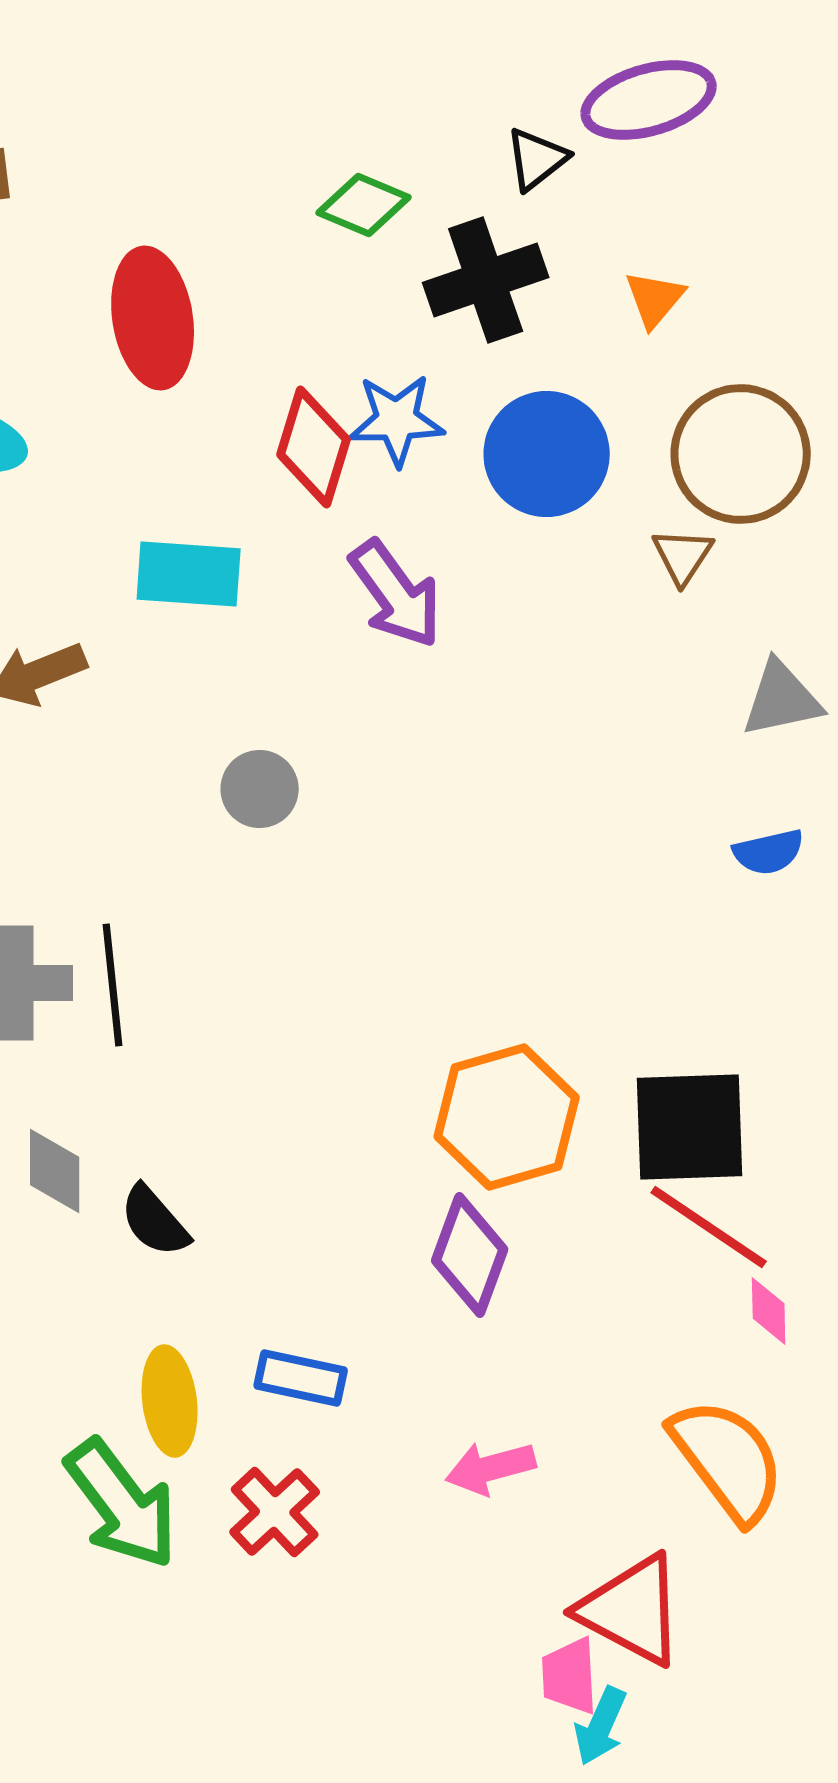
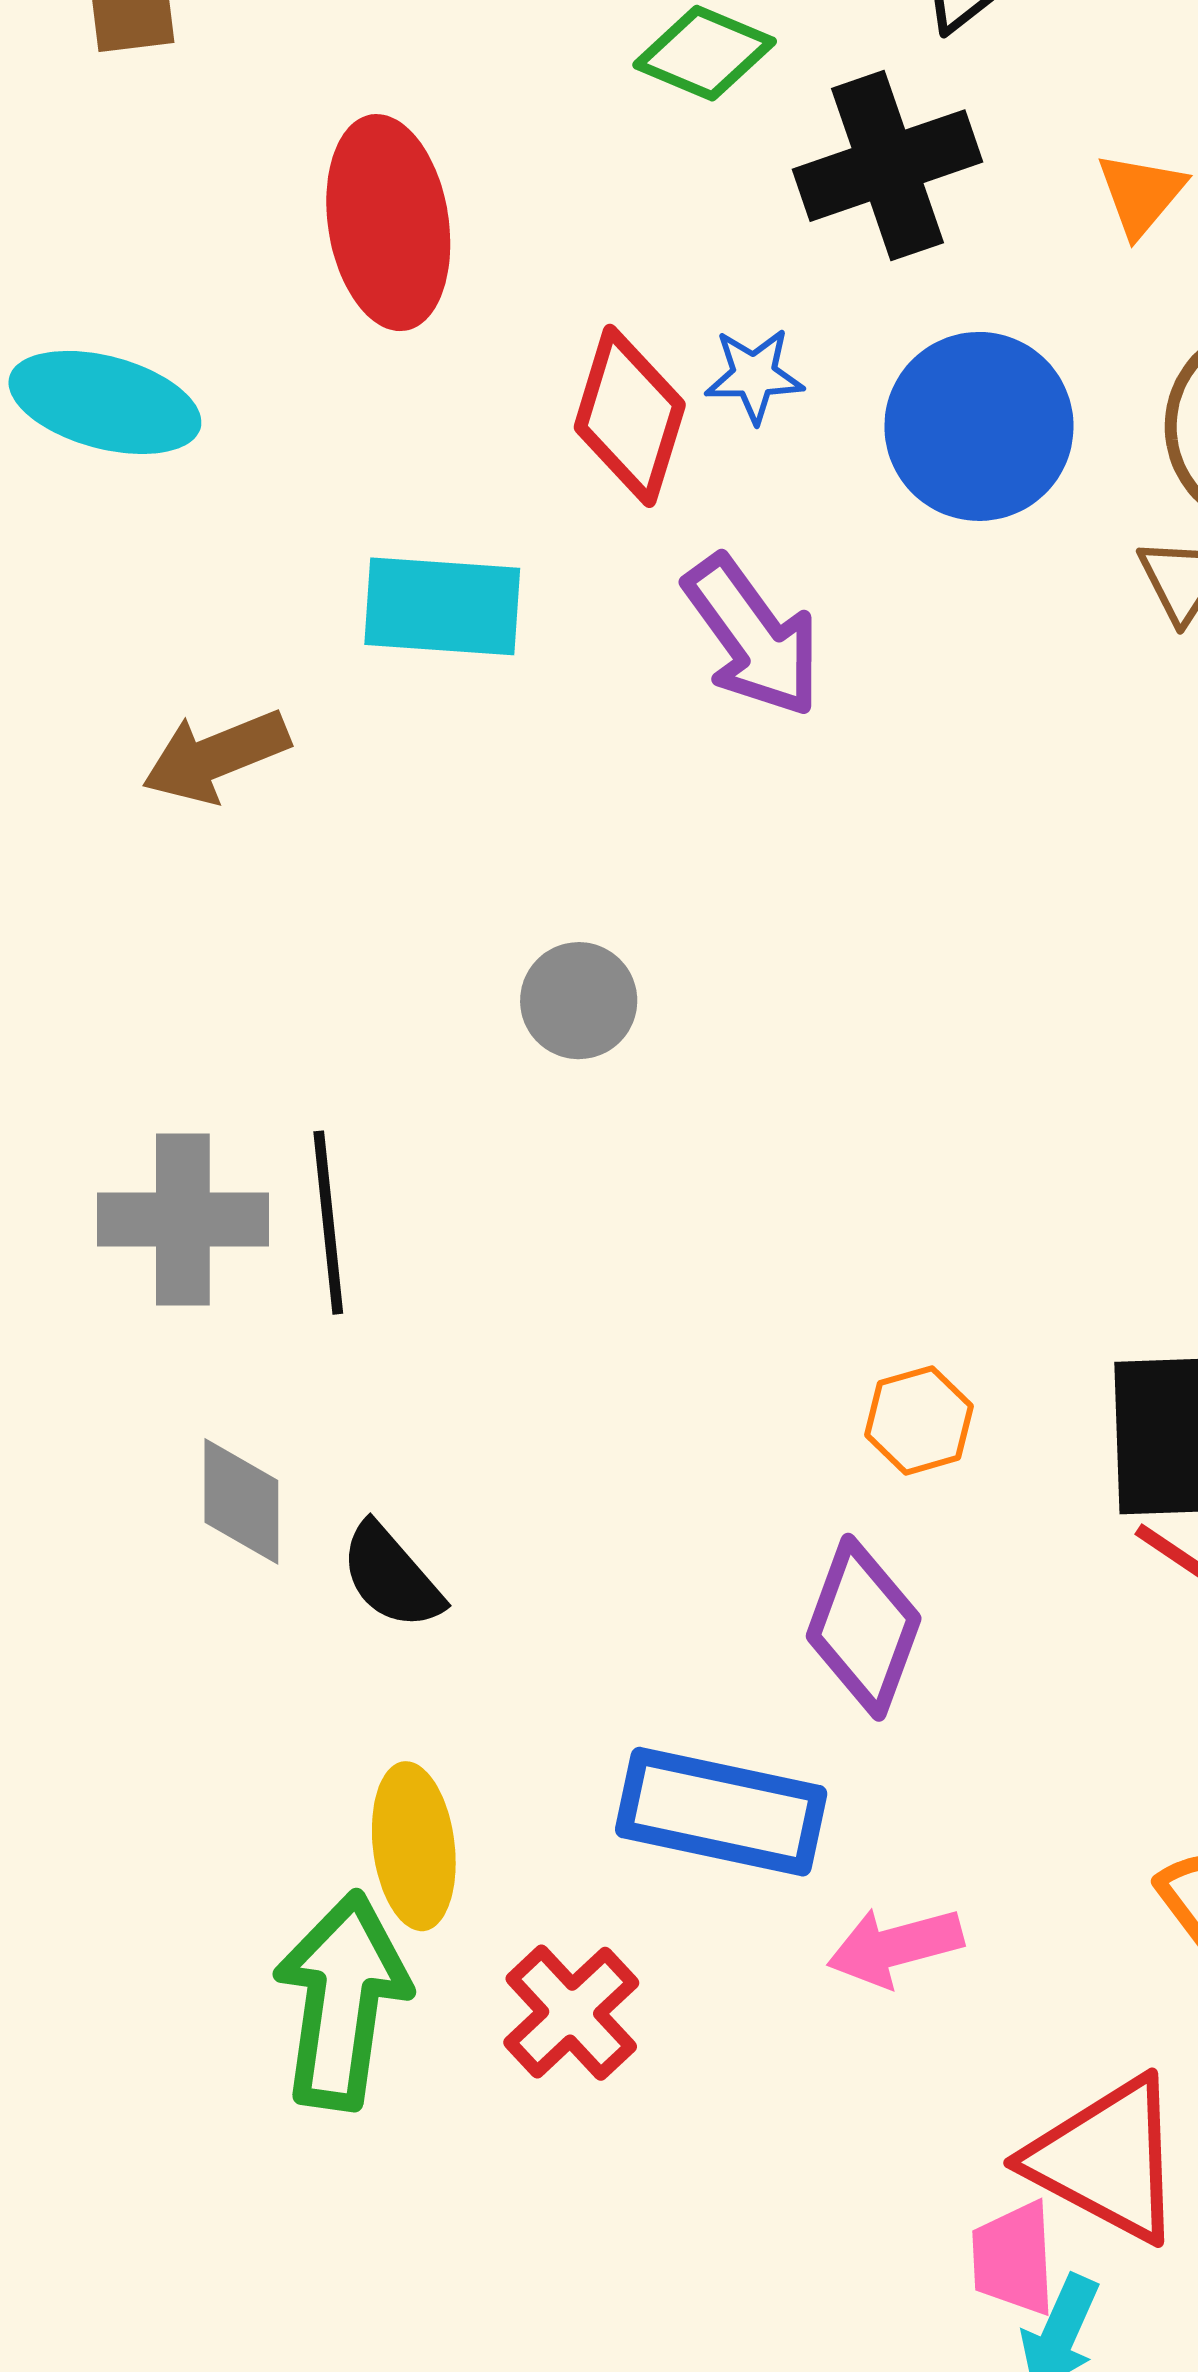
blue star: (397, 420) -> (754, 375), size x0.7
gray circle: (260, 789) -> (579, 1001), moved
orange hexagon: (507, 1117) -> (919, 1420), size x0.5
blue rectangle: (301, 1378) -> (721, 1812), moved, size x1.5
green arrow: (122, 1504) -> (342, 2001), turned -135

